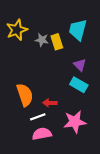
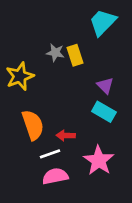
yellow star: (17, 30) -> (20, 76), moved
cyan trapezoid: (78, 30) -> (103, 22), moved, turned 30
pink star: (75, 122) -> (99, 160), turned -30

